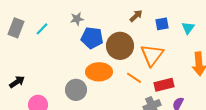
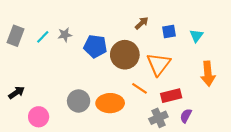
gray star: (77, 19) -> (65, 35), moved
orange ellipse: (99, 72) -> (110, 103), moved

